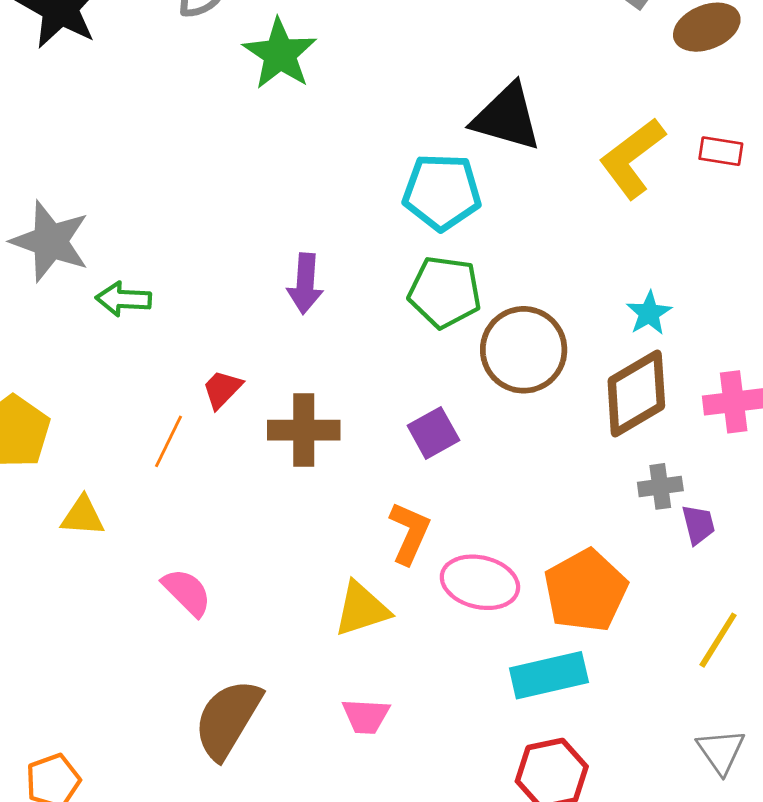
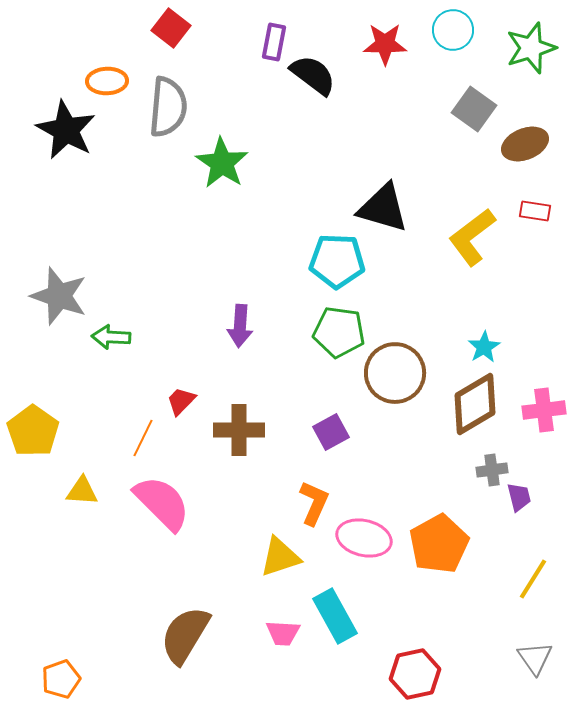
red rectangle: (721, 151) -> (535, 211), moved
pink semicircle: (187, 592) -> (162, 503), moved, size x1.6
cyan rectangle: (549, 675) -> (335, 616), moved, turned 74

